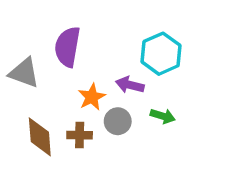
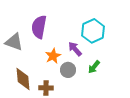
purple arrow: (130, 85) -> (75, 49), turned 35
green arrow: (163, 116) -> (94, 67), turned 112
brown cross: (80, 135) -> (46, 88), moved

